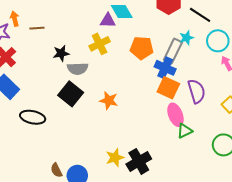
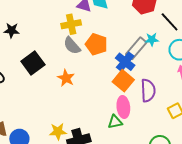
orange pentagon: (142, 48) -> (96, 44), moved
black star: (61, 53) -> (12, 30), moved
gray semicircle: (78, 69) -> (72, 46), moved, turned 36
green triangle: (185, 131) -> (115, 122), moved

